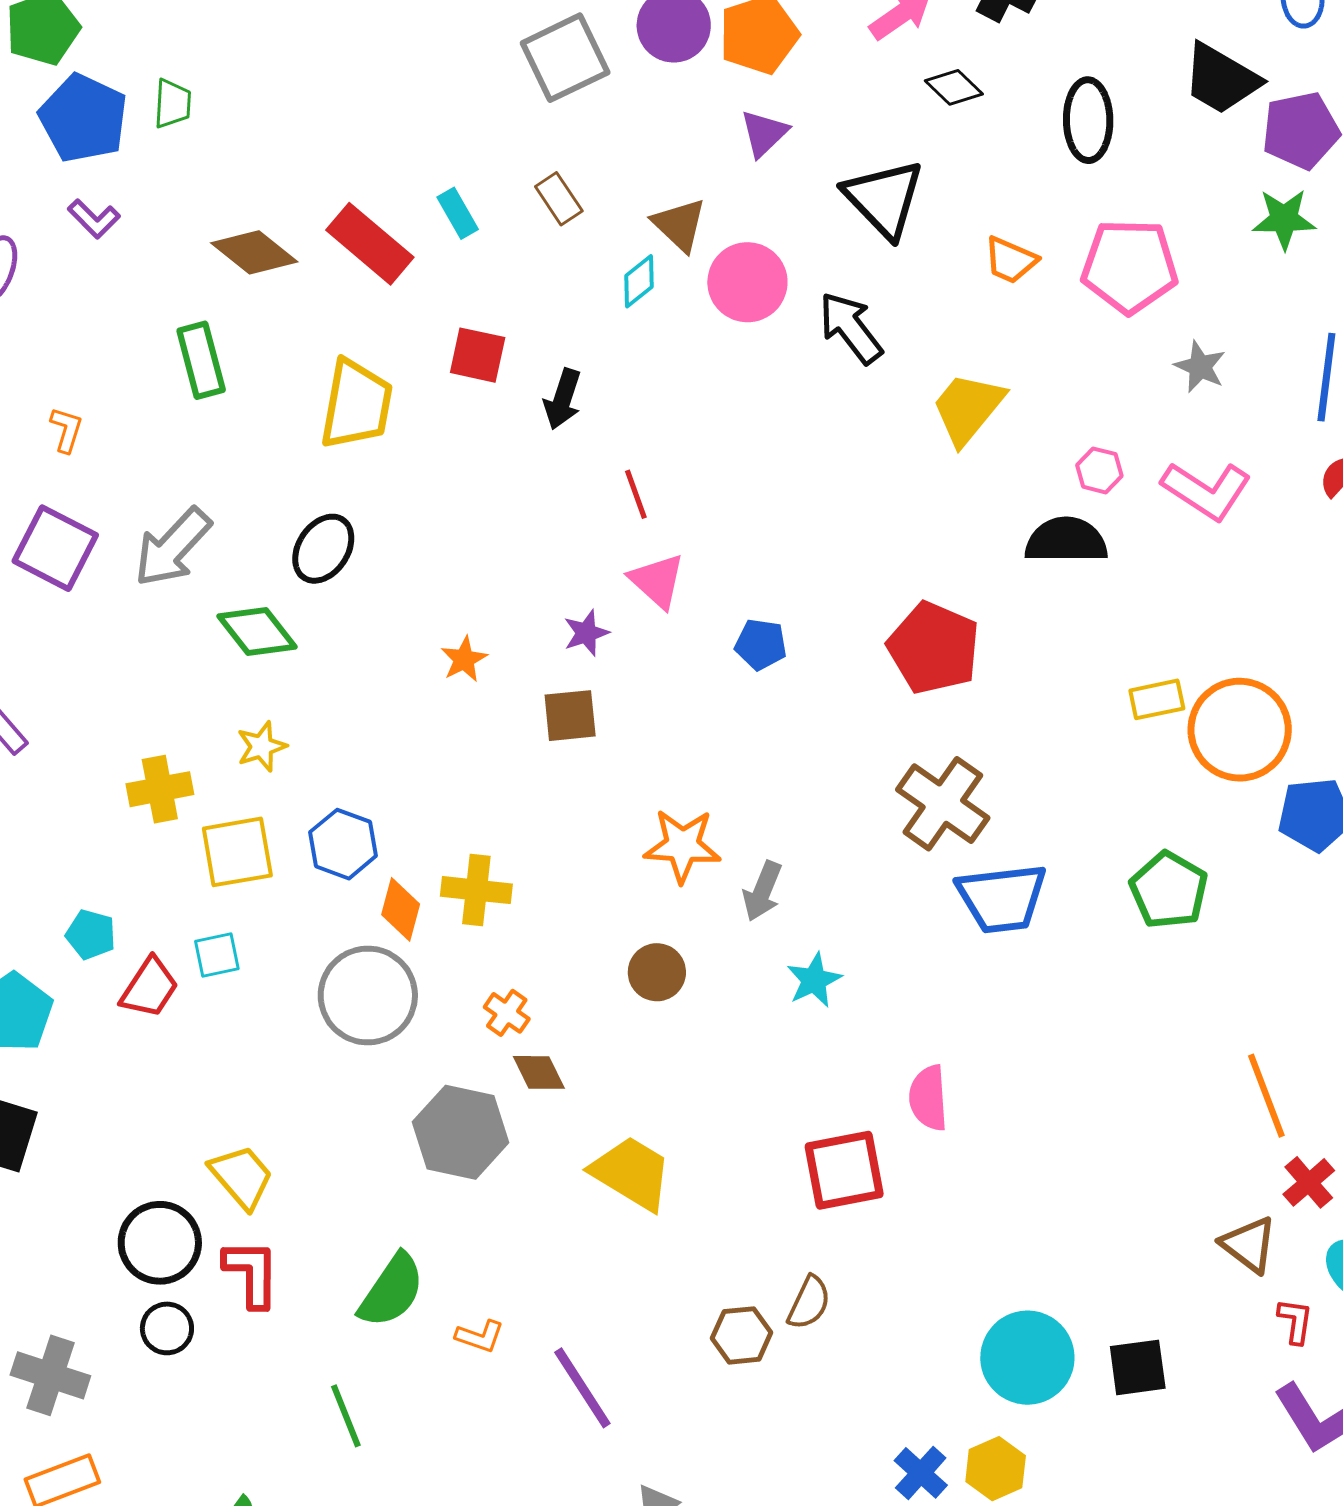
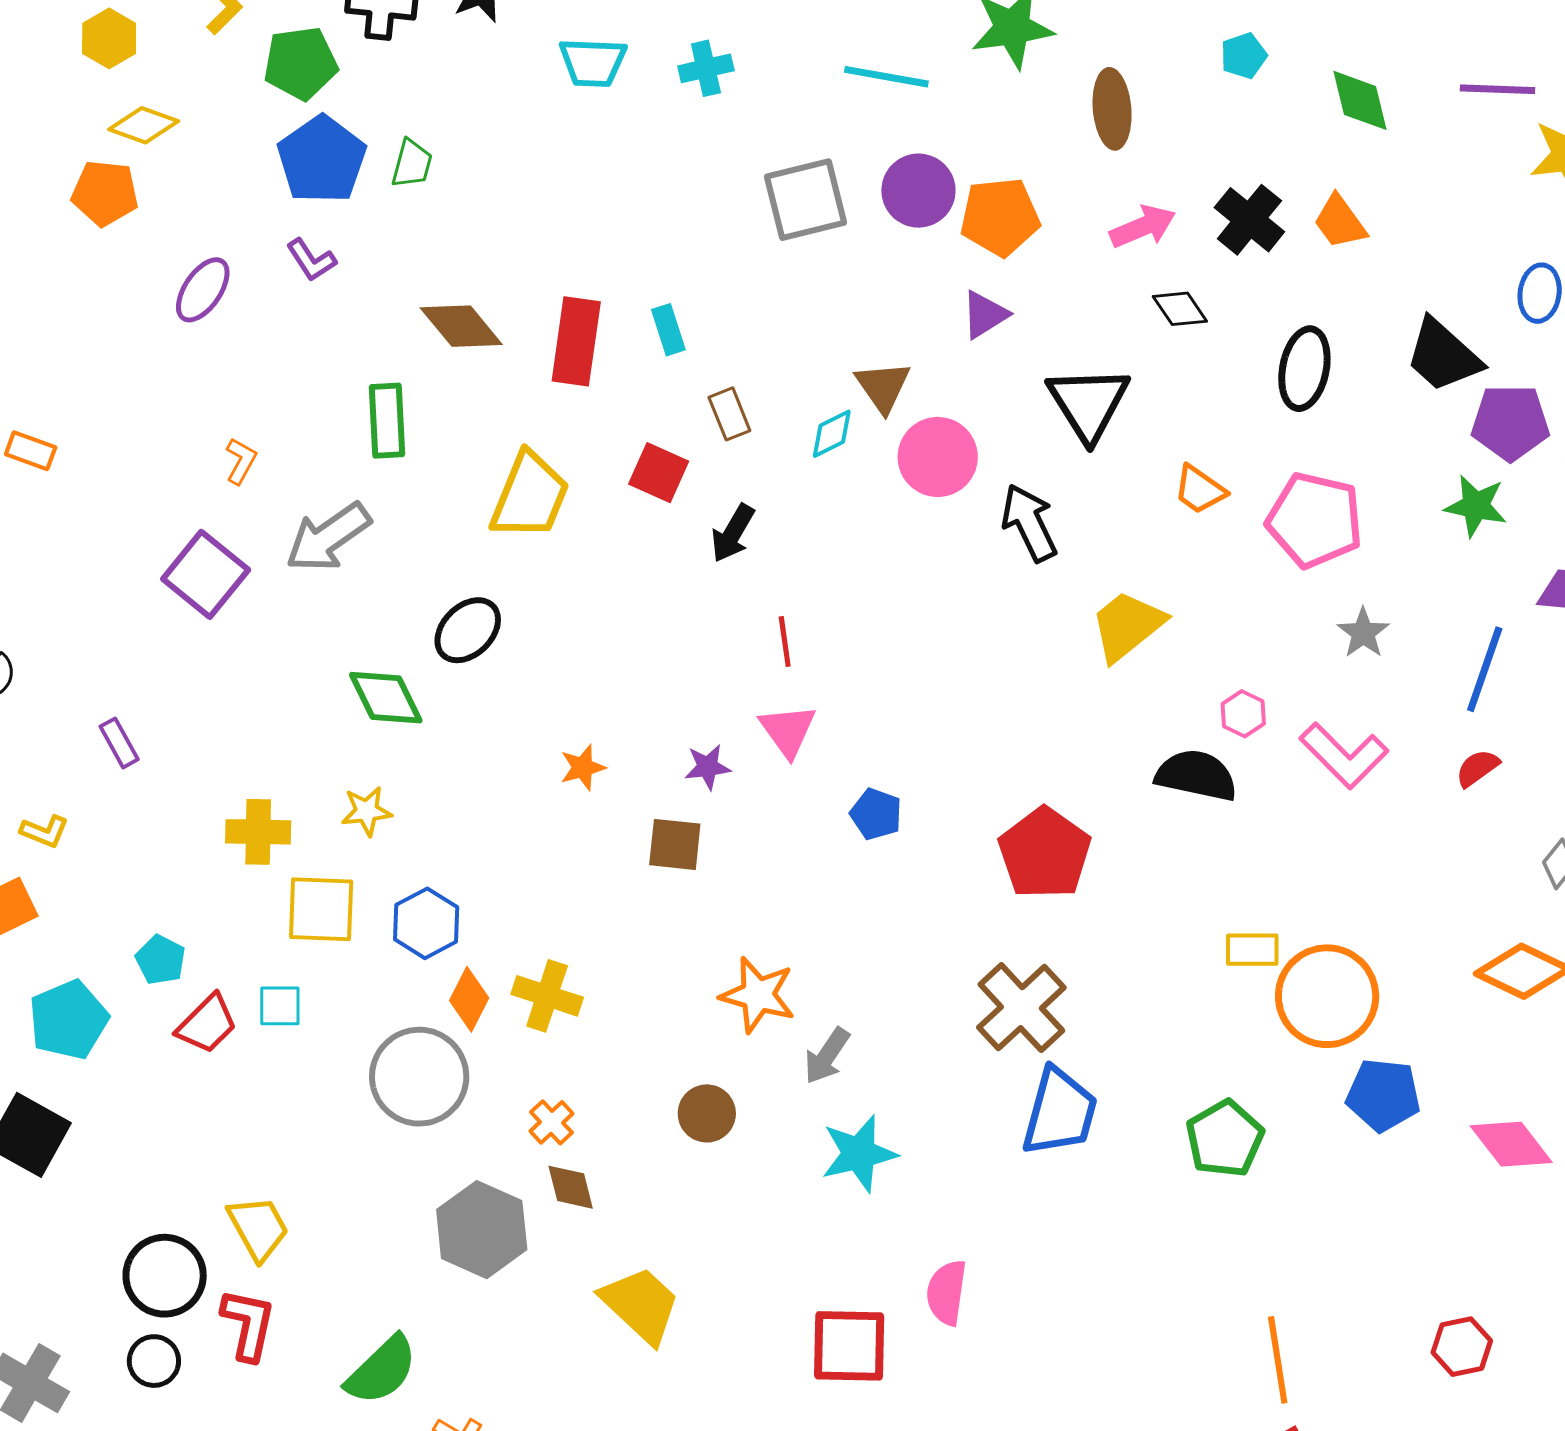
brown rectangle: (559, 199) -> (729, 414), moved
red rectangle: (370, 244) -> (576, 341), turned 46
gray arrow: (173, 547) -> (328, 537), moved
blue trapezoid: (1002, 898) -> (1060, 1112), turned -80
cyan star: (814, 980) -> (859, 1154), size x1.4

